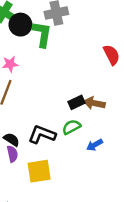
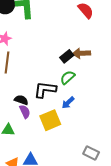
blue arrow: (95, 145) -> (68, 103), moved

